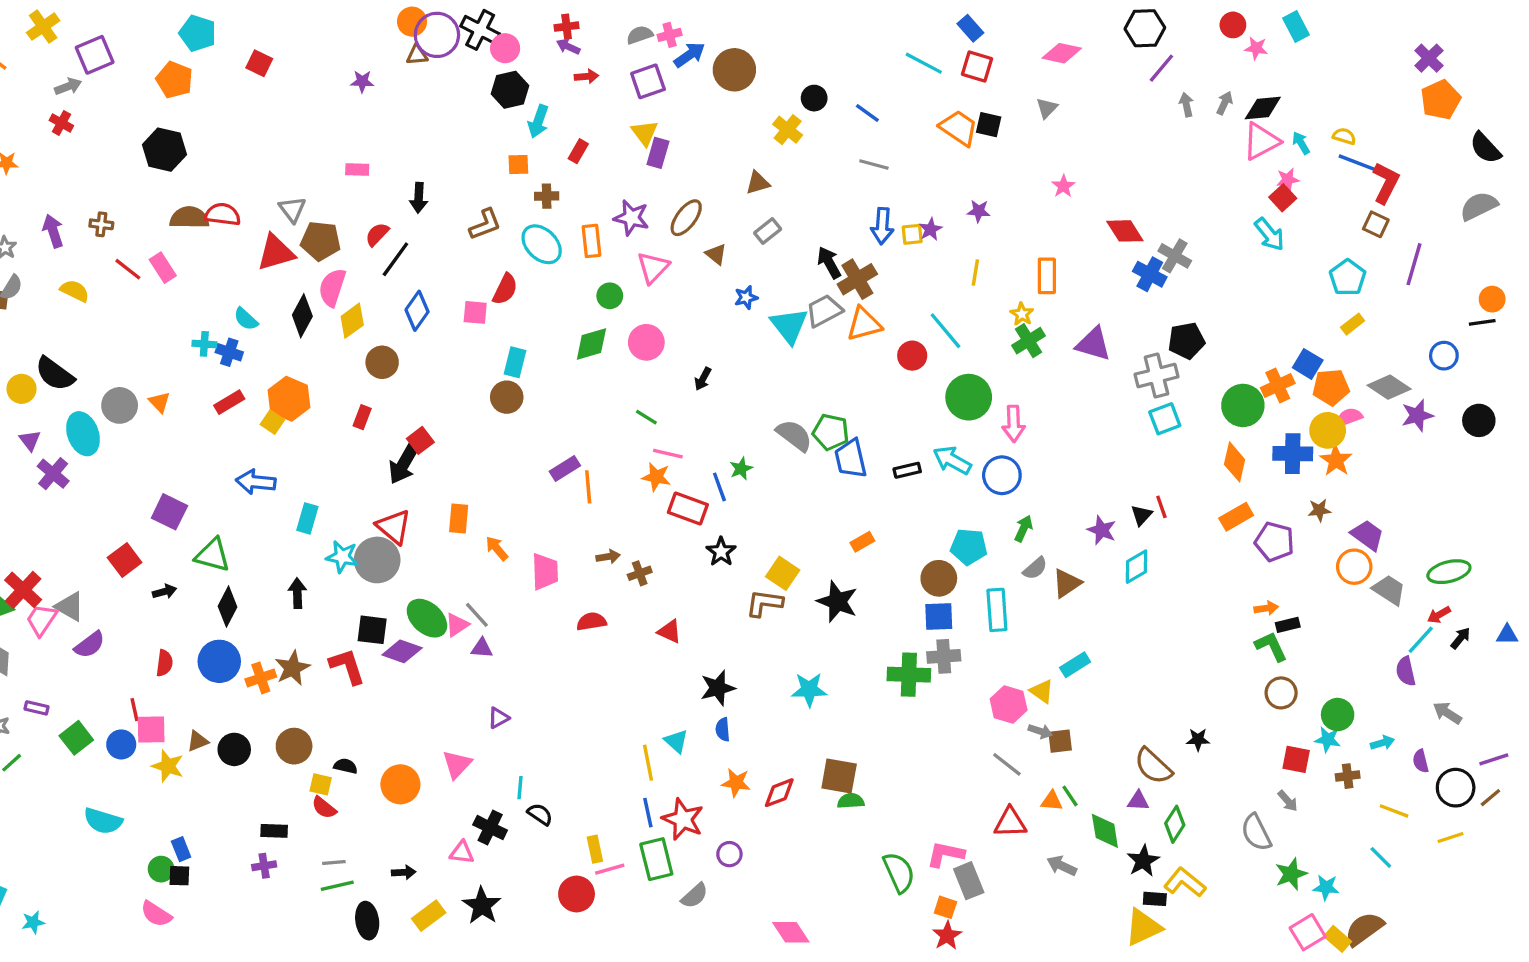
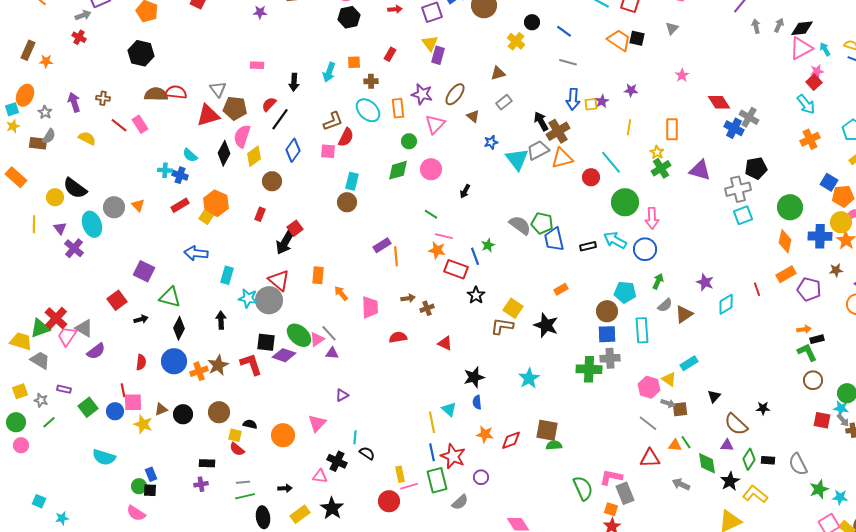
cyan arrow: (538, 121) -> (329, 72), moved
brown L-shape: (485, 224) -> (333, 121), moved
orange cross: (1278, 386) -> (810, 139), moved
red line: (1161, 507) -> (757, 289), moved
black triangle: (1142, 515) -> (714, 396), moved
cyan star: (809, 690) -> (529, 378), turned -30
gray arrow: (1288, 801) -> (843, 420), moved
black rectangle: (1155, 899) -> (768, 460), moved

